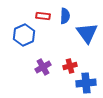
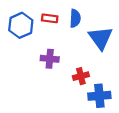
blue hexagon: (24, 35) -> (21, 25), moved
purple cross: (43, 67) -> (50, 59), moved, turned 35

